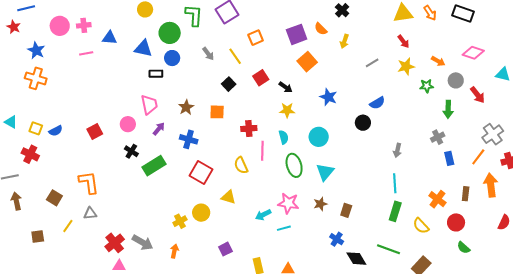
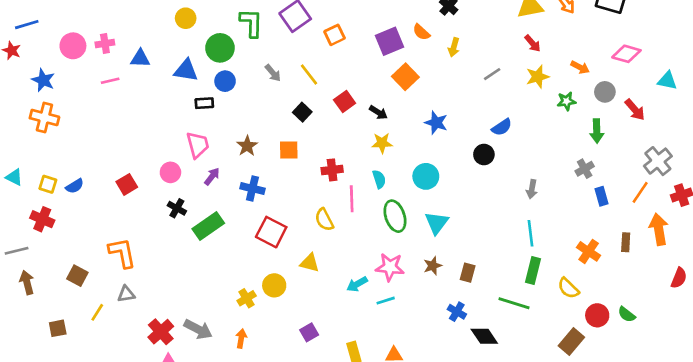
orange square: (256, 38) -> (335, 35), moved
red circle: (456, 222) -> (597, 315), moved
green line: (388, 249) -> (514, 303), moved

